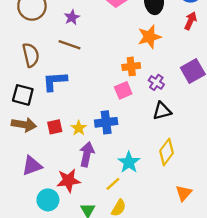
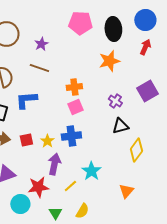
orange cross: (131, 66) -> (74, 87), moved
pink square: (123, 90) -> (75, 107), moved
yellow diamond: (167, 152) -> (136, 150), moved
yellow line: (113, 184) -> (70, 186), moved
orange triangle: (184, 193) -> (126, 191), moved

